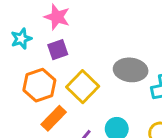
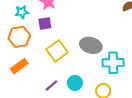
orange hexagon: (39, 85) -> (19, 37), moved
orange rectangle: (54, 118) -> (19, 66), moved

